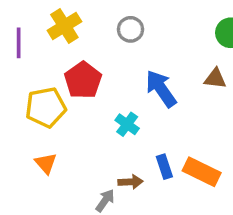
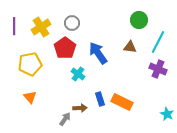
yellow cross: (64, 26) -> (41, 27), moved
gray circle: (130, 29) -> (72, 23), moved
red pentagon: (83, 80) -> (65, 48), moved

